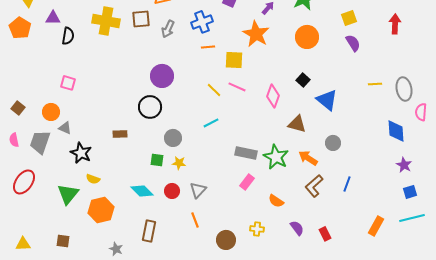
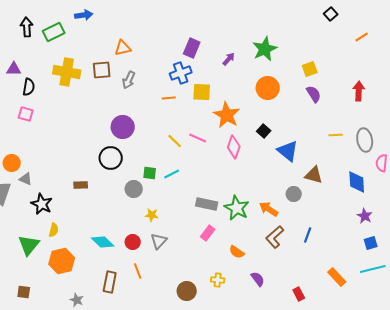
blue cross: (202, 22) -> (181, 73), moved
red arrow: (395, 24) -> (359, 91), moved
orange star: (256, 34) -> (227, 115), moved
yellow square: (234, 60) -> (202, 92), moved
pink square: (68, 83) -> (26, 114), moved
brown triangle: (297, 124) -> (314, 175), moved
green square: (157, 160) -> (150, 173), moved
yellow star: (179, 163) -> (152, 215), moved
yellow semicircle: (93, 179) -> (54, 230), turned -96
orange line: (195, 220) -> (138, 271), moved
orange rectangle: (376, 226) -> (337, 277), turned -72
red rectangle: (325, 234) -> (299, 294), moved

